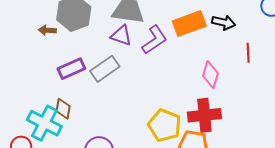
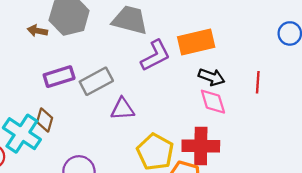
black arrow: (224, 23) -> (212, 77), moved
purple triangle: (121, 35) -> (123, 109), moved, turned -30
pink diamond: (210, 75) -> (213, 102), turned -40

